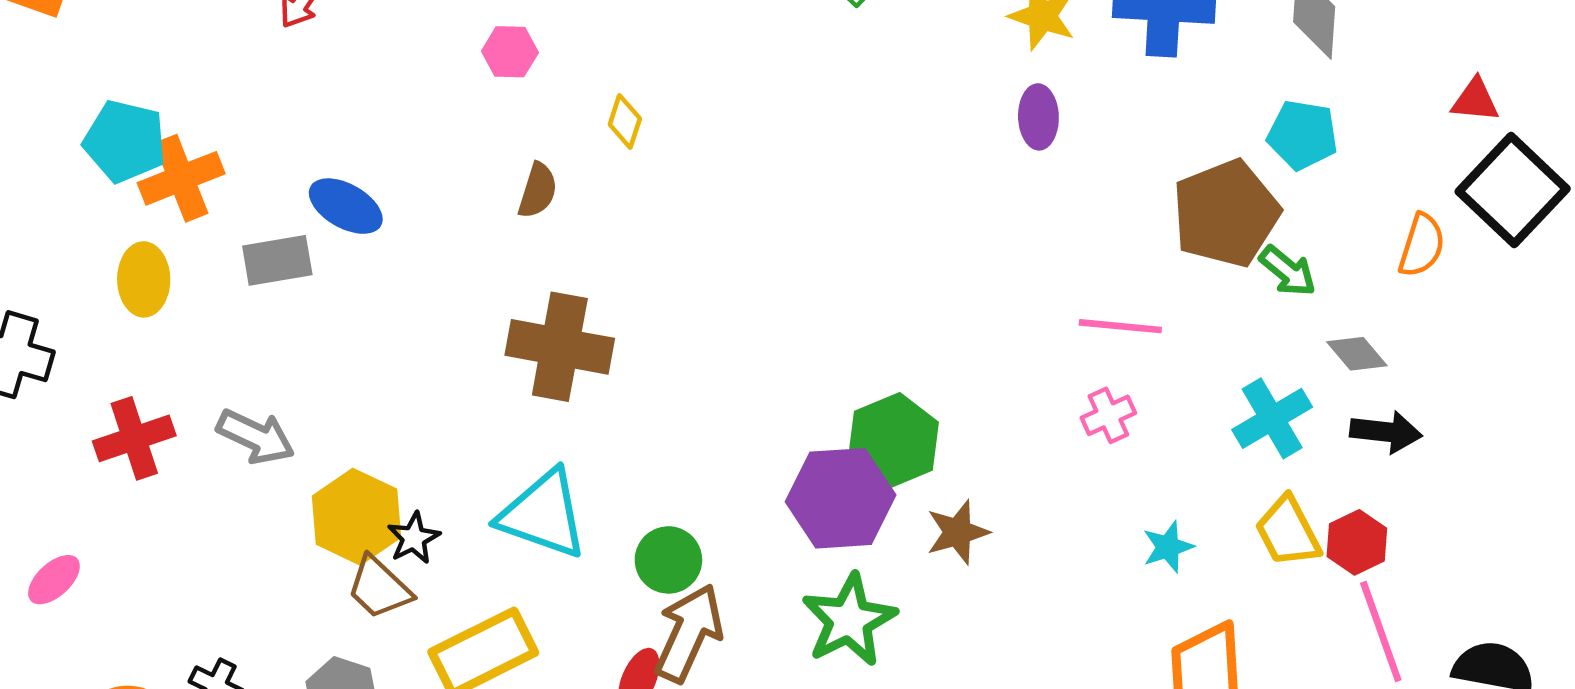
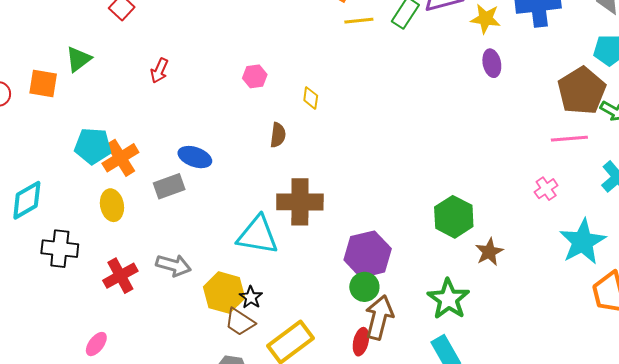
pink line: (1120, 326) -> (569, 139), moved
purple hexagon: (841, 498) -> (368, 254), moved
cyan triangle: (543, 514) -> (258, 235), moved
cyan star: (1168, 547) -> (583, 242), size x2.0

